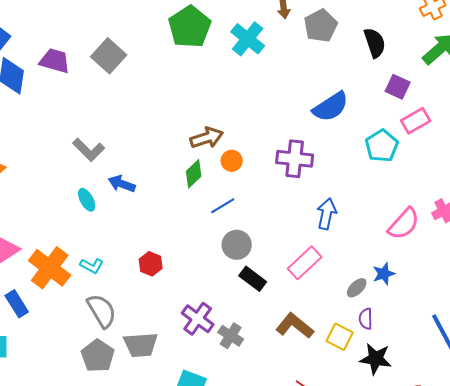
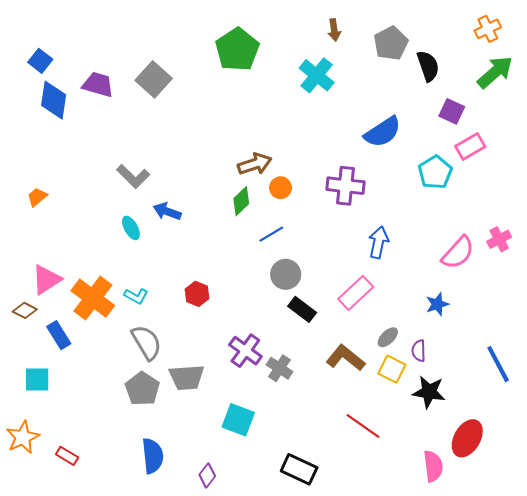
gray pentagon: (321, 26) -> (391, 43), moved
cyan cross: (248, 39) -> (317, 75), moved
gray ellipse: (357, 288) -> (388, 337), moved

